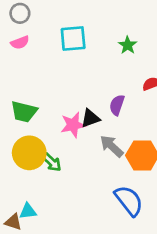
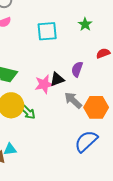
cyan square: (73, 39) -> (47, 31), moved
blue semicircle: (129, 201) -> (86, 141), turned -95

